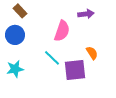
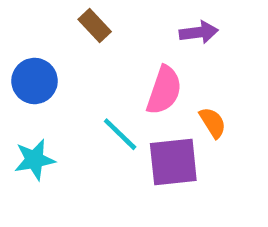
brown rectangle: (20, 11) -> (95, 25), moved
pink semicircle: (62, 31) -> (164, 90), moved

